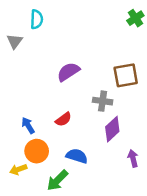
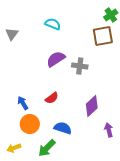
cyan semicircle: (37, 19) -> (53, 24), moved, turned -70
brown square: (126, 75) -> (103, 36), moved
gray cross: (103, 101) -> (80, 66), moved
yellow arrow: (18, 169) -> (14, 148), moved

